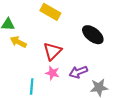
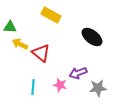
red triangle: (52, 51) -> (41, 53), moved, turned -36
pink star: (52, 73) -> (60, 85), moved

